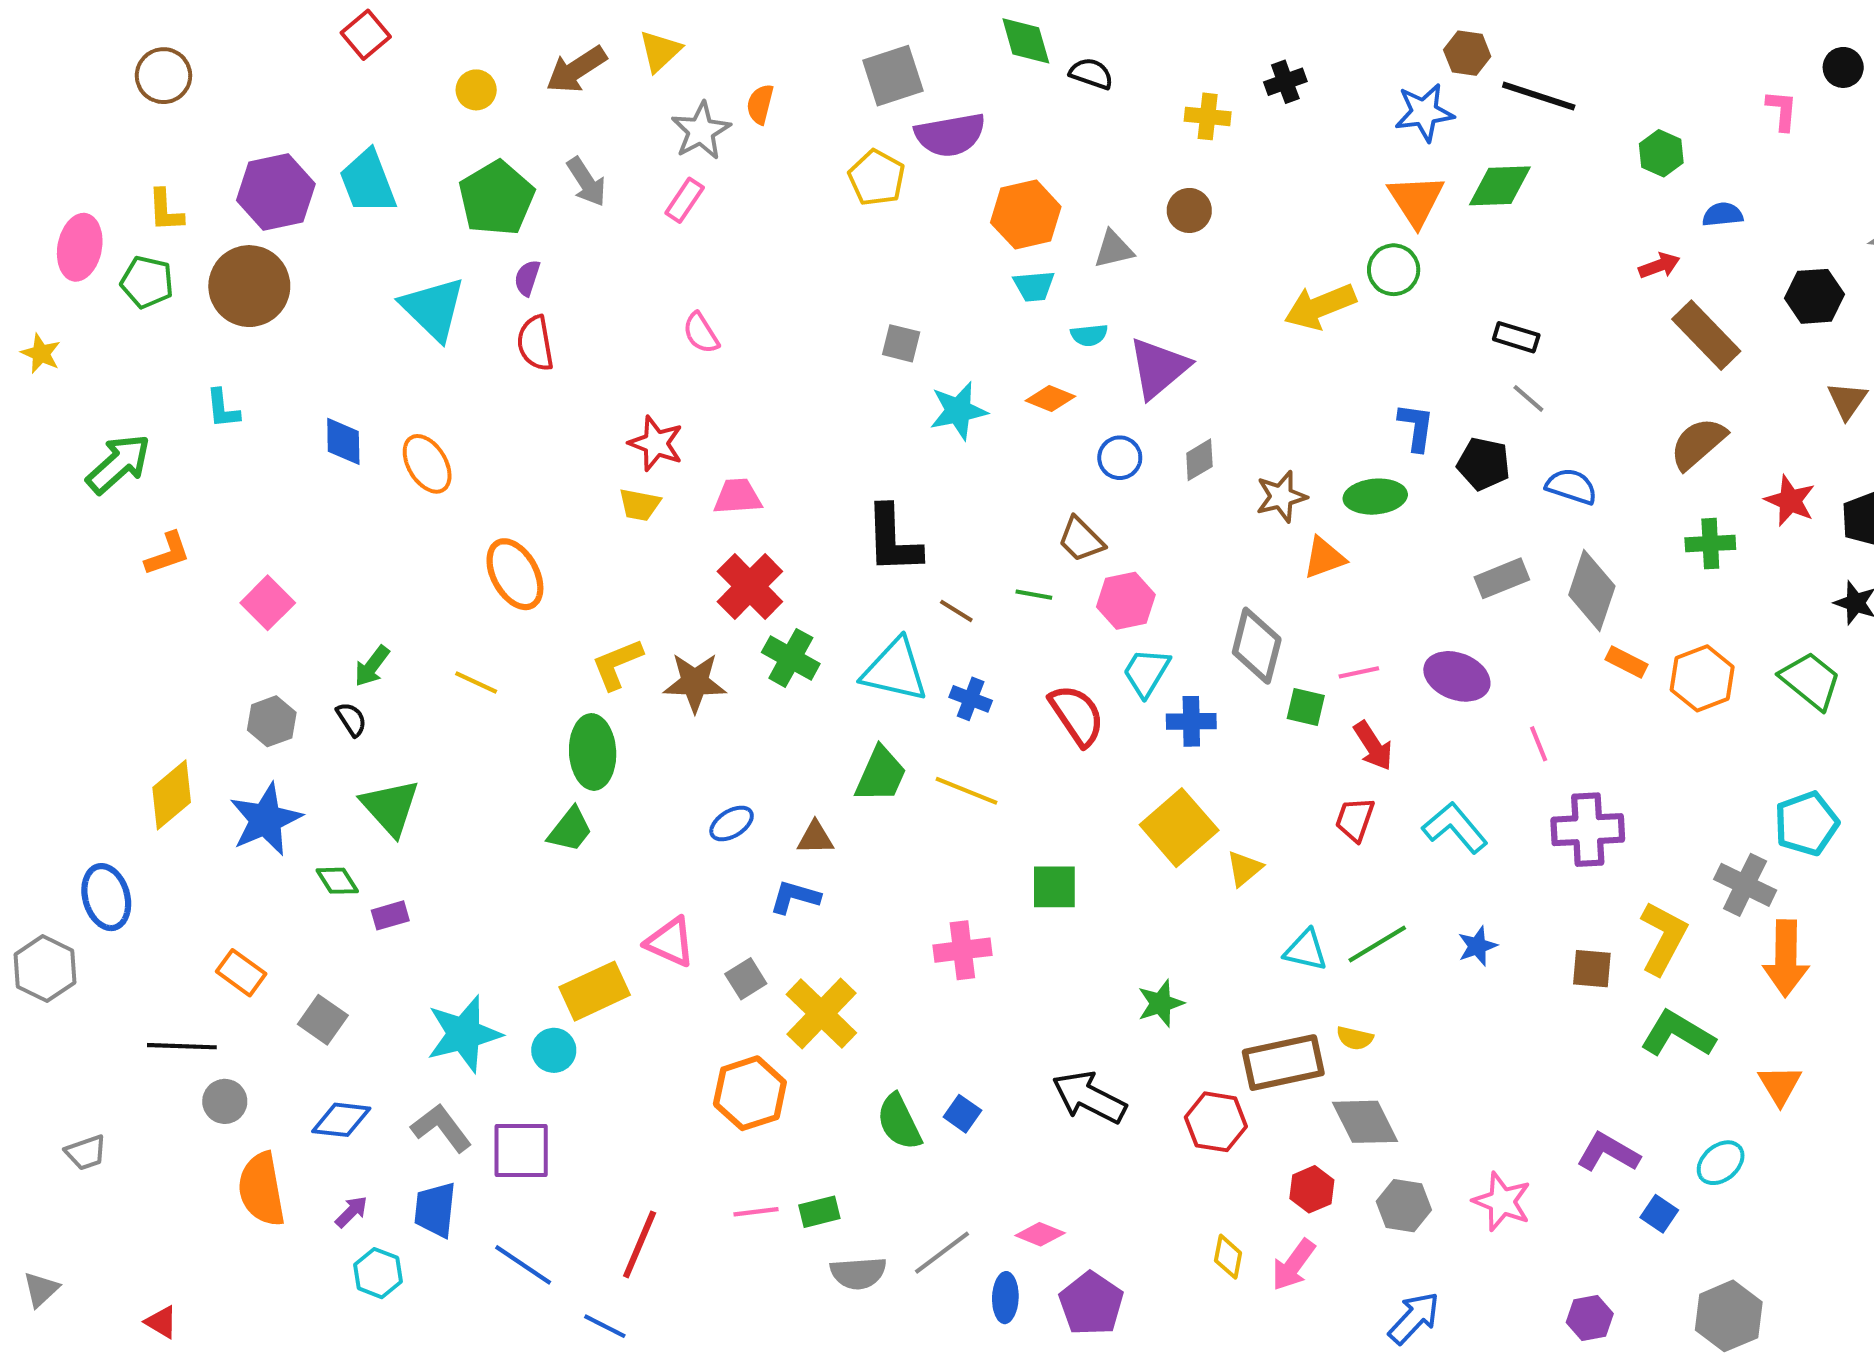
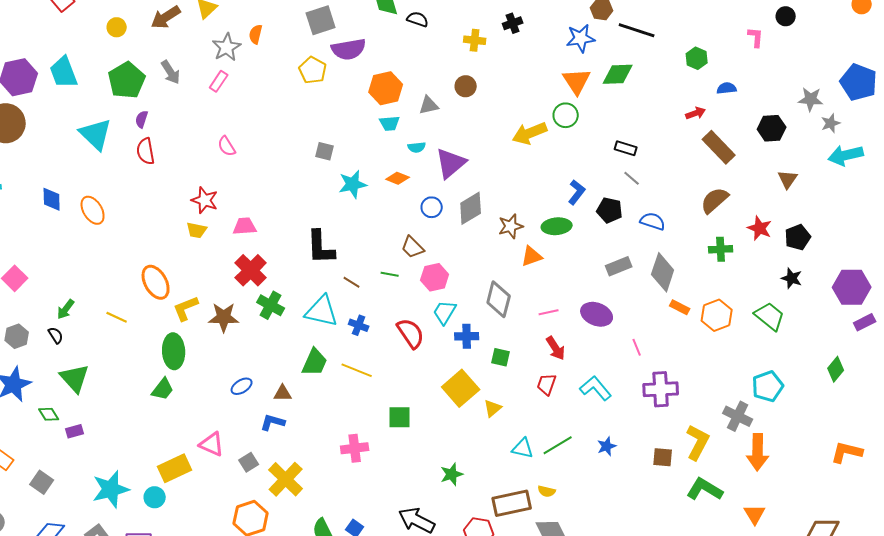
blue L-shape: (1416, 427) -> (577, 192), turned 30
gray diamond: (1199, 460) -> (471, 208), size x1.6
orange ellipse: (515, 574) -> (156, 282), moved
green square: (1306, 707) -> (501, 357), moved

